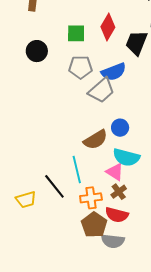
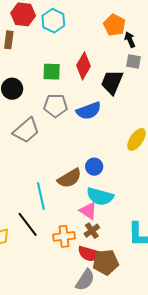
gray trapezoid: (101, 90) -> (26, 130), moved
cyan line: (77, 169) -> (41, 196), moved
brown pentagon: (94, 225) -> (106, 262), moved, turned 30
gray semicircle: (113, 241) -> (85, 280), turned -65

